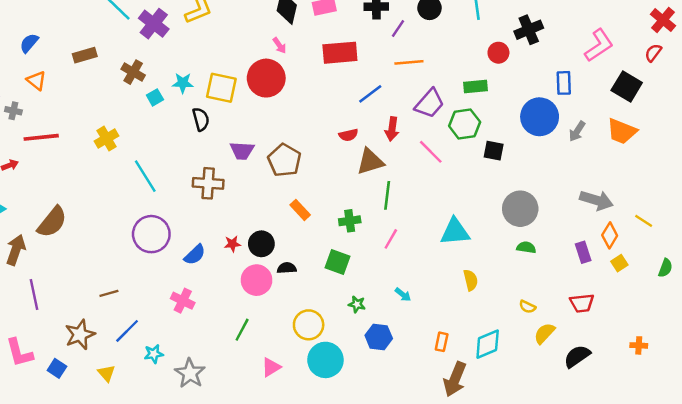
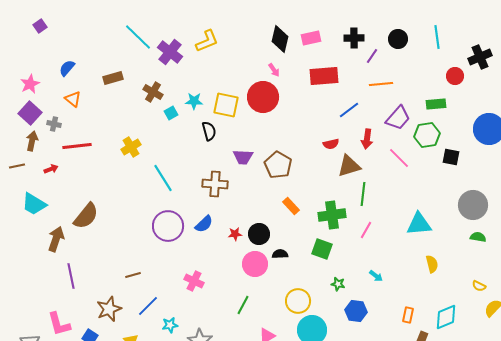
green cross: (350, 221) -> (332, 215), size x1.5
blue semicircle: (195, 255) -> (204, 224), moved

